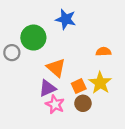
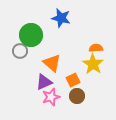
gray circle: (12, 53) -> (20, 51), moved
yellow star: (100, 83) -> (93, 64), moved
pink star: (55, 104) -> (51, 97), turned 30

